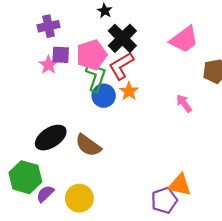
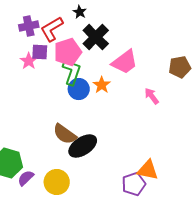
pink trapezoid: (184, 39) -> (125, 62), moved
red L-shape: (121, 66) -> (52, 29), moved
black ellipse: (51, 138) -> (83, 146), moved

